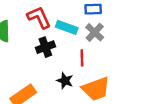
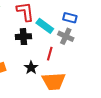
gray cross: (95, 32) -> (66, 36), turned -35

